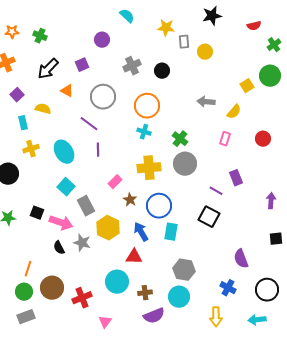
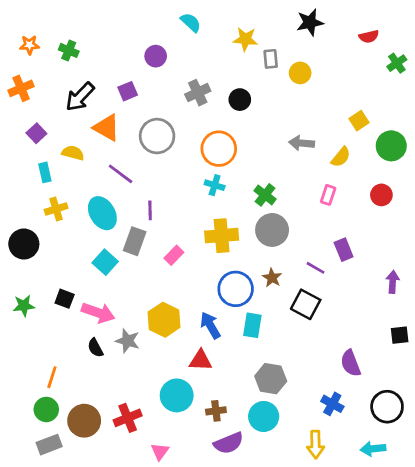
green circle: (270, 76) -> (391, 146), moved
orange triangle: (67, 91) -> (107, 128), size x1.5
purple line: (89, 124) -> (121, 174), moved
brown star: (130, 200) -> (272, 278), moved
gray rectangle: (86, 206) -> (135, 241), moved, turned 48
brown circle: (52, 288) -> (84, 421), moved

